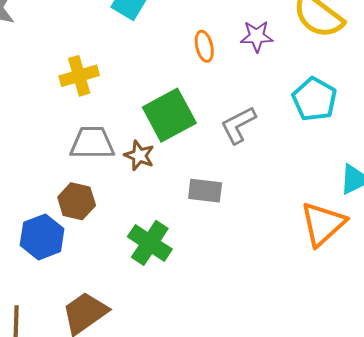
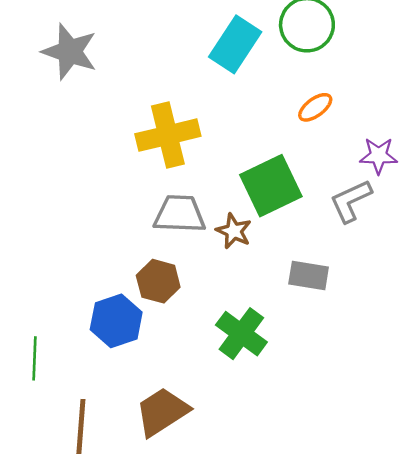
purple star: (257, 36) -> (379, 156), moved
orange ellipse: (204, 46) -> (315, 107), turned 64
yellow cross: (79, 76) -> (168, 135), size x1.4

